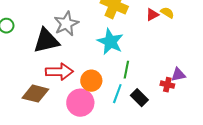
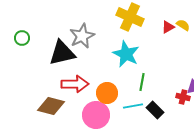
cyan line: (117, 94) -> (133, 106), turned 60

